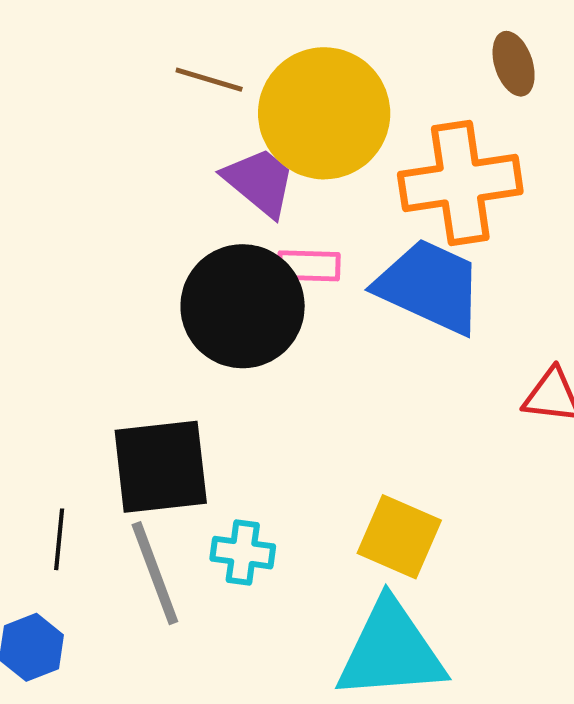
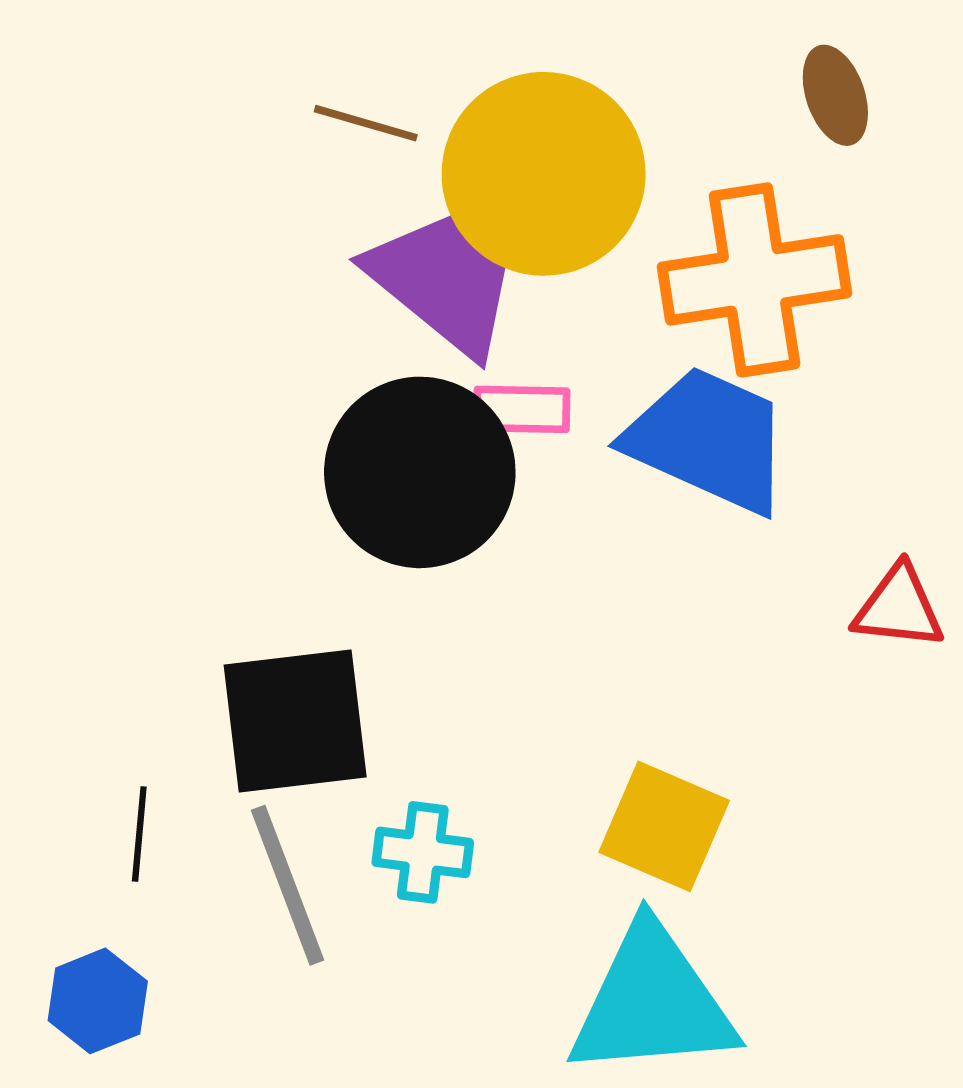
purple trapezoid: (259, 182) -> (445, 280), size x1.4

